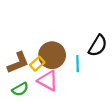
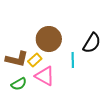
brown circle: (52, 55) -> (49, 39), moved
brown L-shape: (18, 63) -> (17, 59), turned 35

